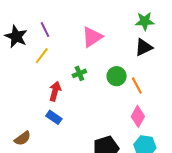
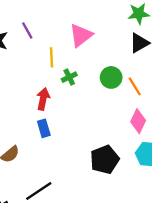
yellow line: (42, 56) -> (51, 57), moved, turned -36
blue rectangle: (54, 117) -> (44, 128), turned 42

